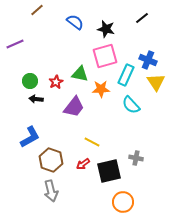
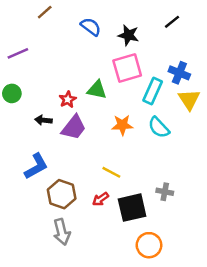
green circle: (30, 81) -> (12, 93), moved
orange star: (101, 89) -> (122, 125), moved
purple trapezoid: (74, 107) -> (74, 127), moved

